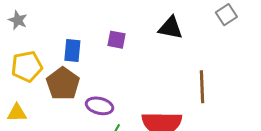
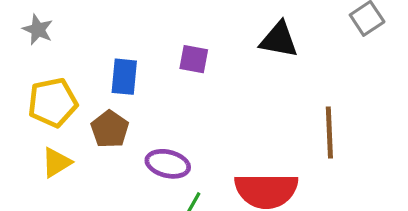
brown pentagon: (63, 84) -> (110, 129), size x0.7
yellow triangle: (17, 113) -> (56, 162), moved, turned -30

